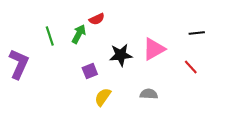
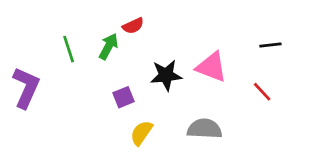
pink triangle: (154, 49) -> (211, 67), turned 50
gray semicircle: (149, 94) -> (205, 129), size x1.4

